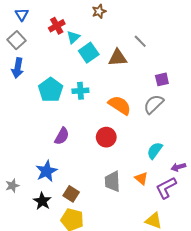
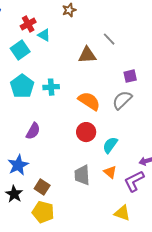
cyan triangle: (73, 37) -> (44, 35), turned -48
cyan square: (89, 53) -> (20, 50), moved
red circle: (106, 137) -> (86, 132), moved
cyan semicircle: (155, 151) -> (110, 145), moved

